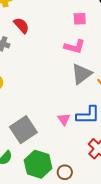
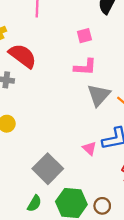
red semicircle: (21, 25) -> (23, 56), size x1.5

